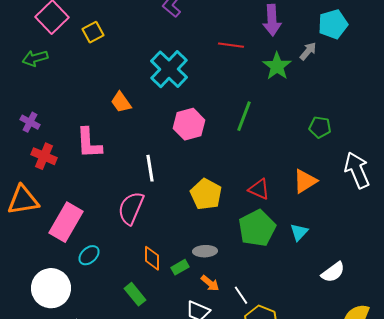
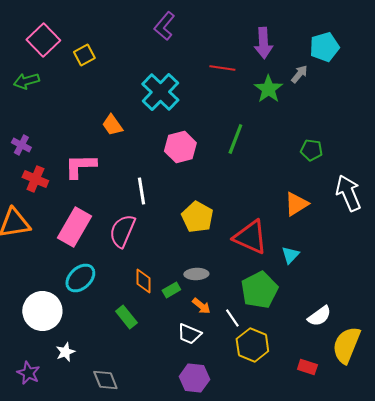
pink L-shape: (89, 143) -> (80, 166), turned 92
red triangle: (259, 189) -> (250, 237), moved, size x1.6
pink rectangle: (66, 222) -> (74, 227), moved
green pentagon: (257, 228) -> (259, 290), moved
cyan ellipse: (89, 255) -> (80, 278), size x1.4
white semicircle: (333, 272) -> (319, 316), moved

